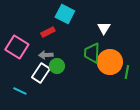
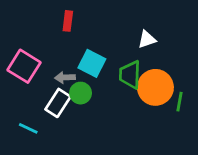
cyan square: (65, 14) -> (92, 63), moved
white triangle: (104, 28) -> (147, 39), turned 40
red rectangle: (48, 32) -> (68, 21), moved, turned -56

